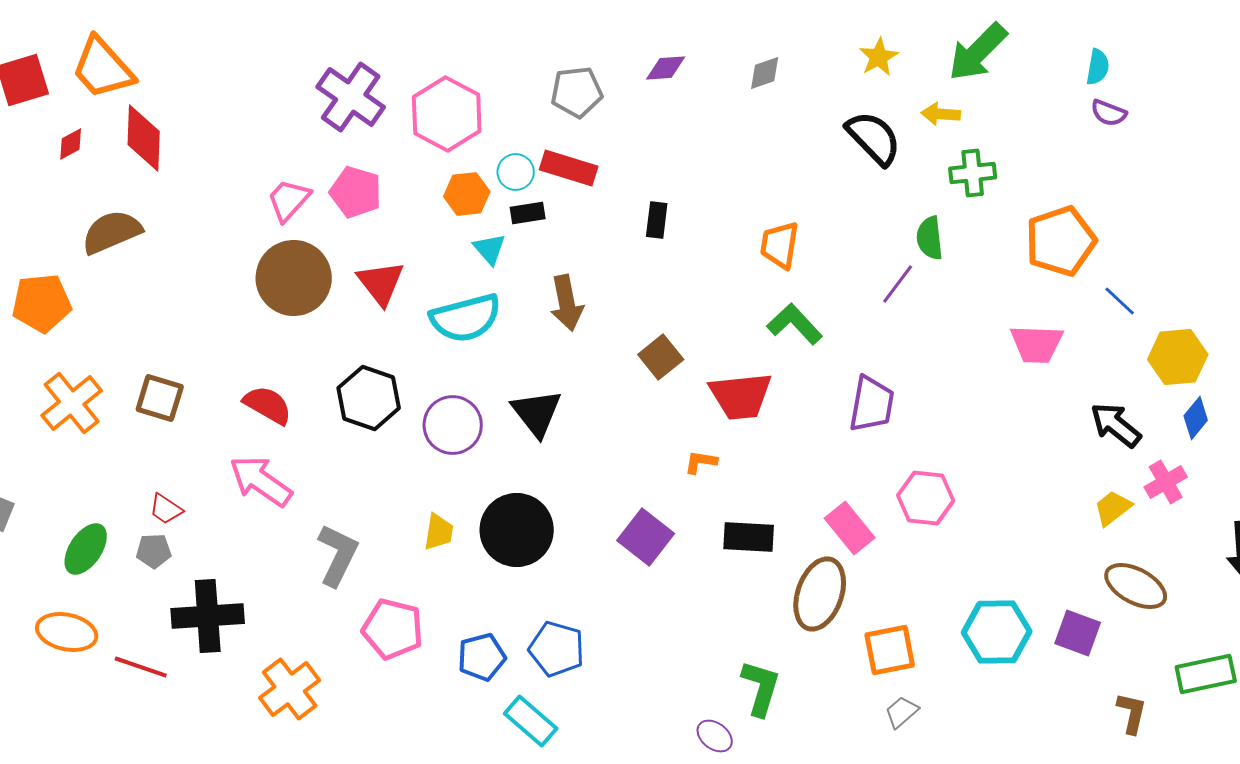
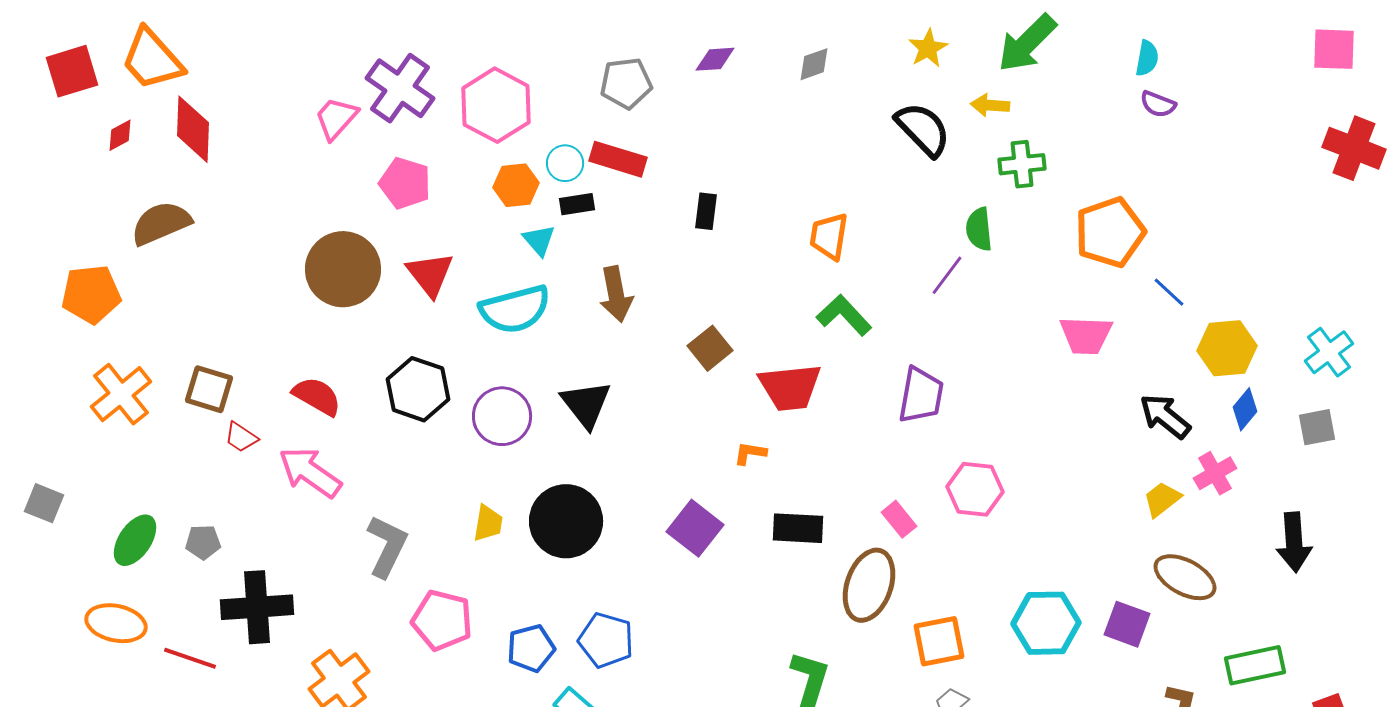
pink trapezoid: (289, 200) -> (336, 118), moved
red trapezoid: (166, 509) -> (241, 437), moved
pink rectangle: (850, 528) -> (899, 519), size x0.7

